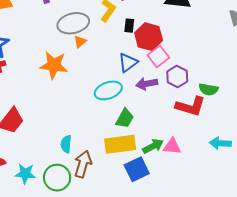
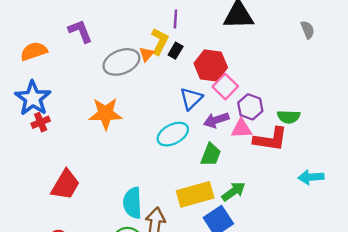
black rectangle: (129, 26) -> (176, 51), moved, turned 32
orange triangle: (80, 42) -> (147, 54), moved
green trapezoid: (125, 118) -> (211, 155), moved
cyan semicircle: (66, 144) -> (132, 203), size x1.5
pink triangle: (172, 146) -> (242, 129), moved

